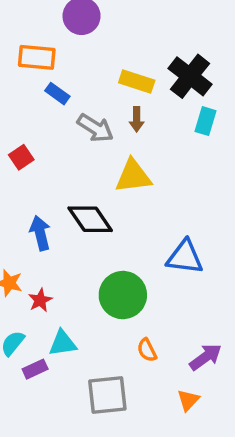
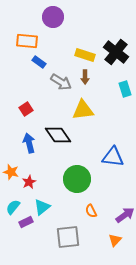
cyan rectangle: (206, 121) -> (125, 89), moved, turned -35
red square: (21, 157) -> (26, 109), moved
cyan triangle: (63, 343) -> (42, 207), turned -30

